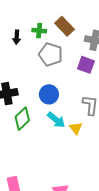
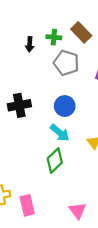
green diamond: (22, 119) -> (55, 161), moved
cyan arrow: (56, 120) -> (60, 133), moved

